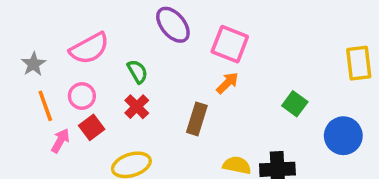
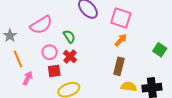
pink circle: (82, 96) -> (50, 52), moved
brown rectangle: (197, 119) -> (119, 66), moved
red square: (92, 127) -> (54, 71), moved, turned 32

